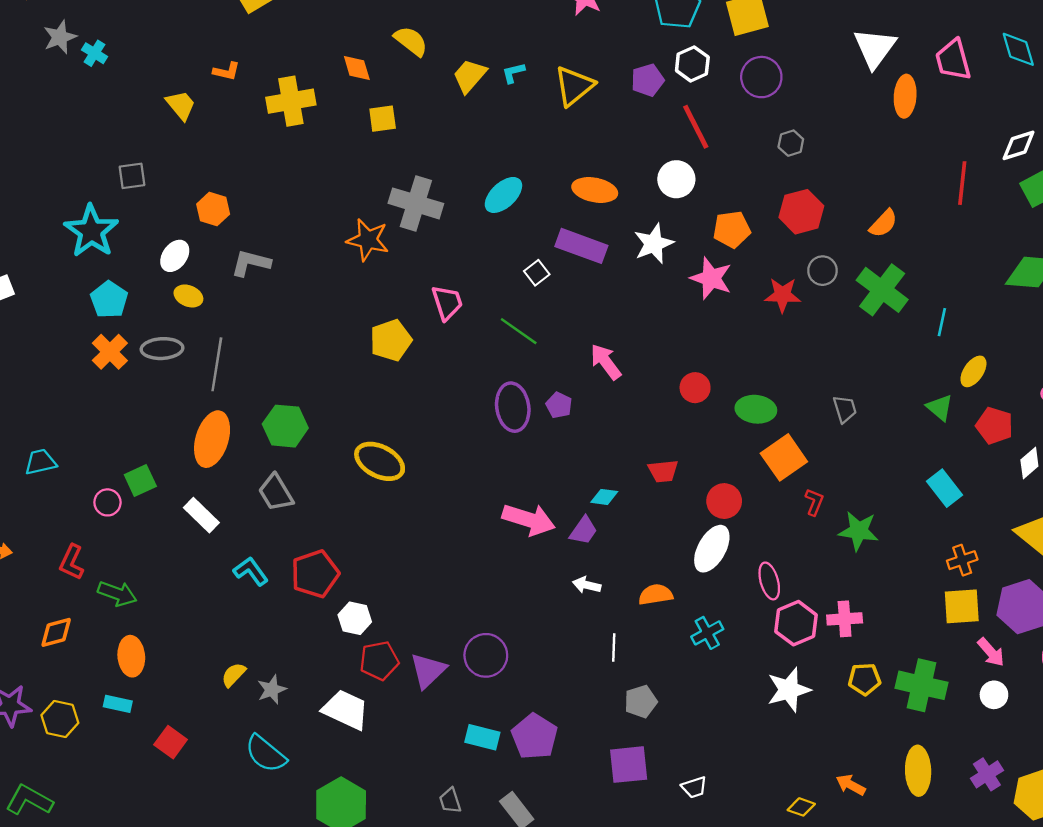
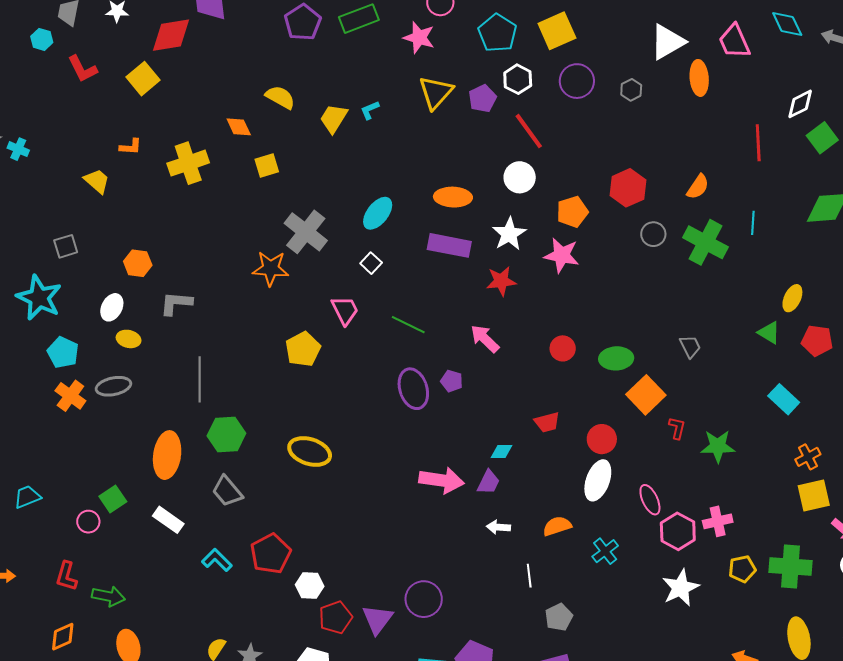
white triangle: (875, 48) -> (667, 42), turned 33
yellow triangle: (574, 86) -> (436, 92), moved
gray hexagon: (791, 143) -> (631, 90), moved
gray cross: (416, 203) -> (306, 232), turned 30
white square: (537, 273) -> (371, 263), moved
red star: (783, 295) -> (501, 281), moved
cyan line: (942, 322) -> (753, 223), moved
gray line: (217, 364) -> (200, 379), moved

